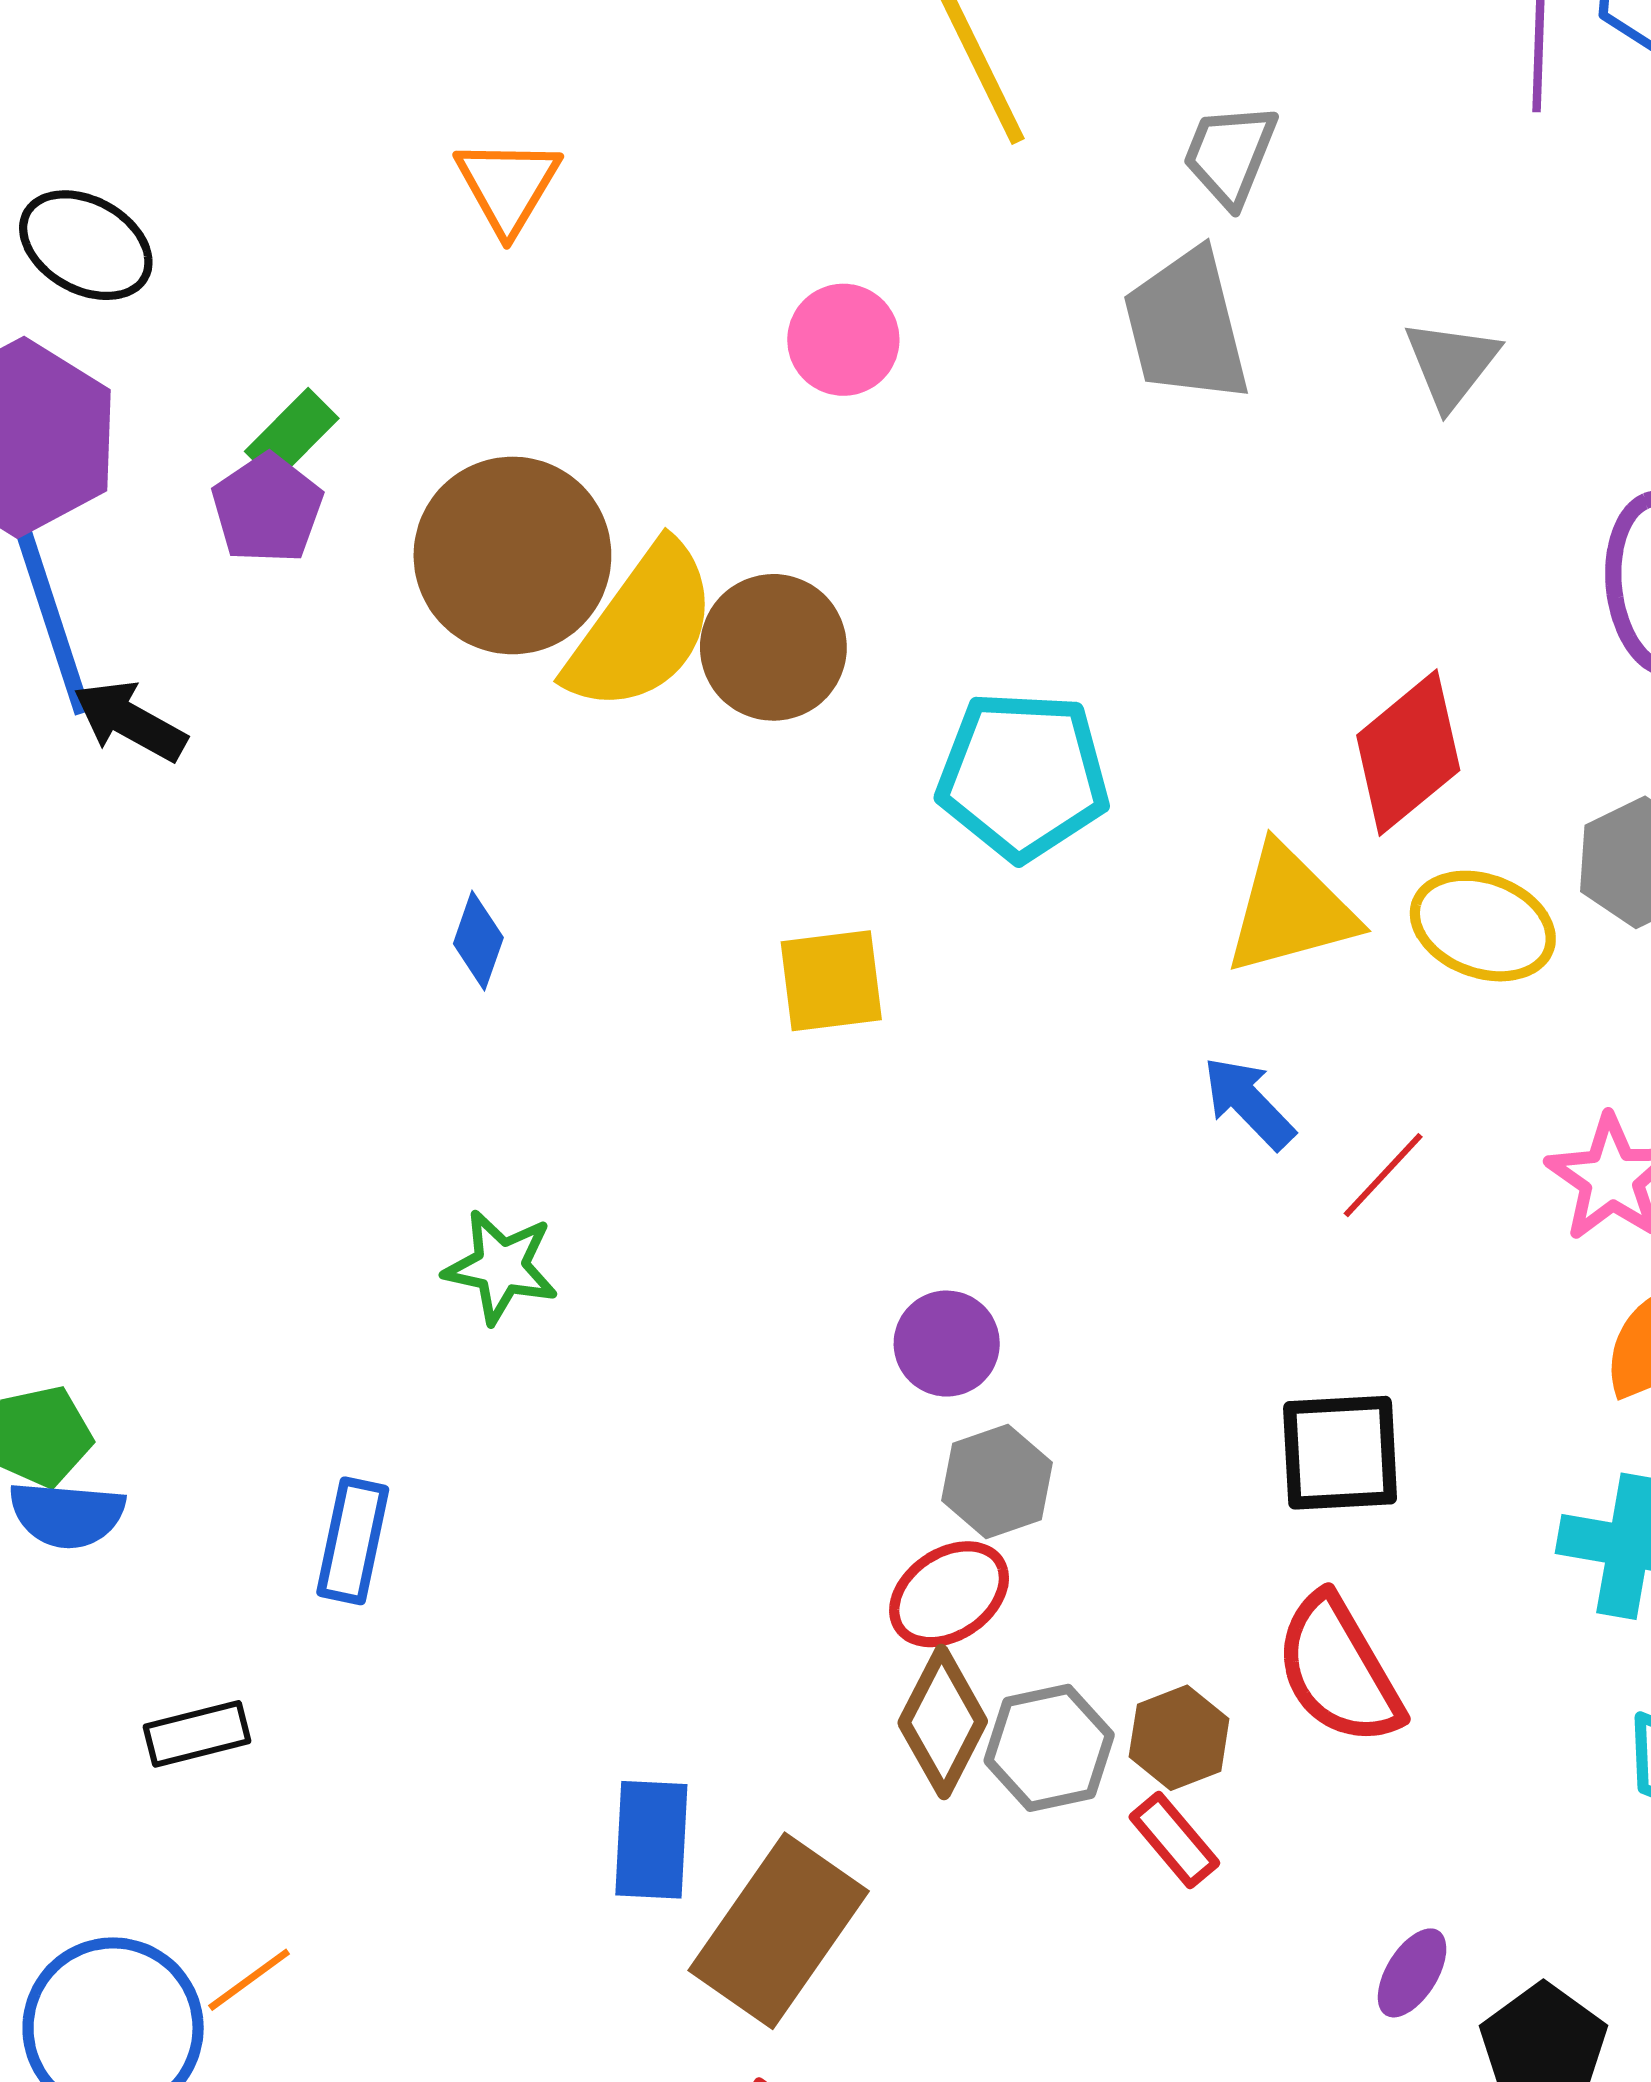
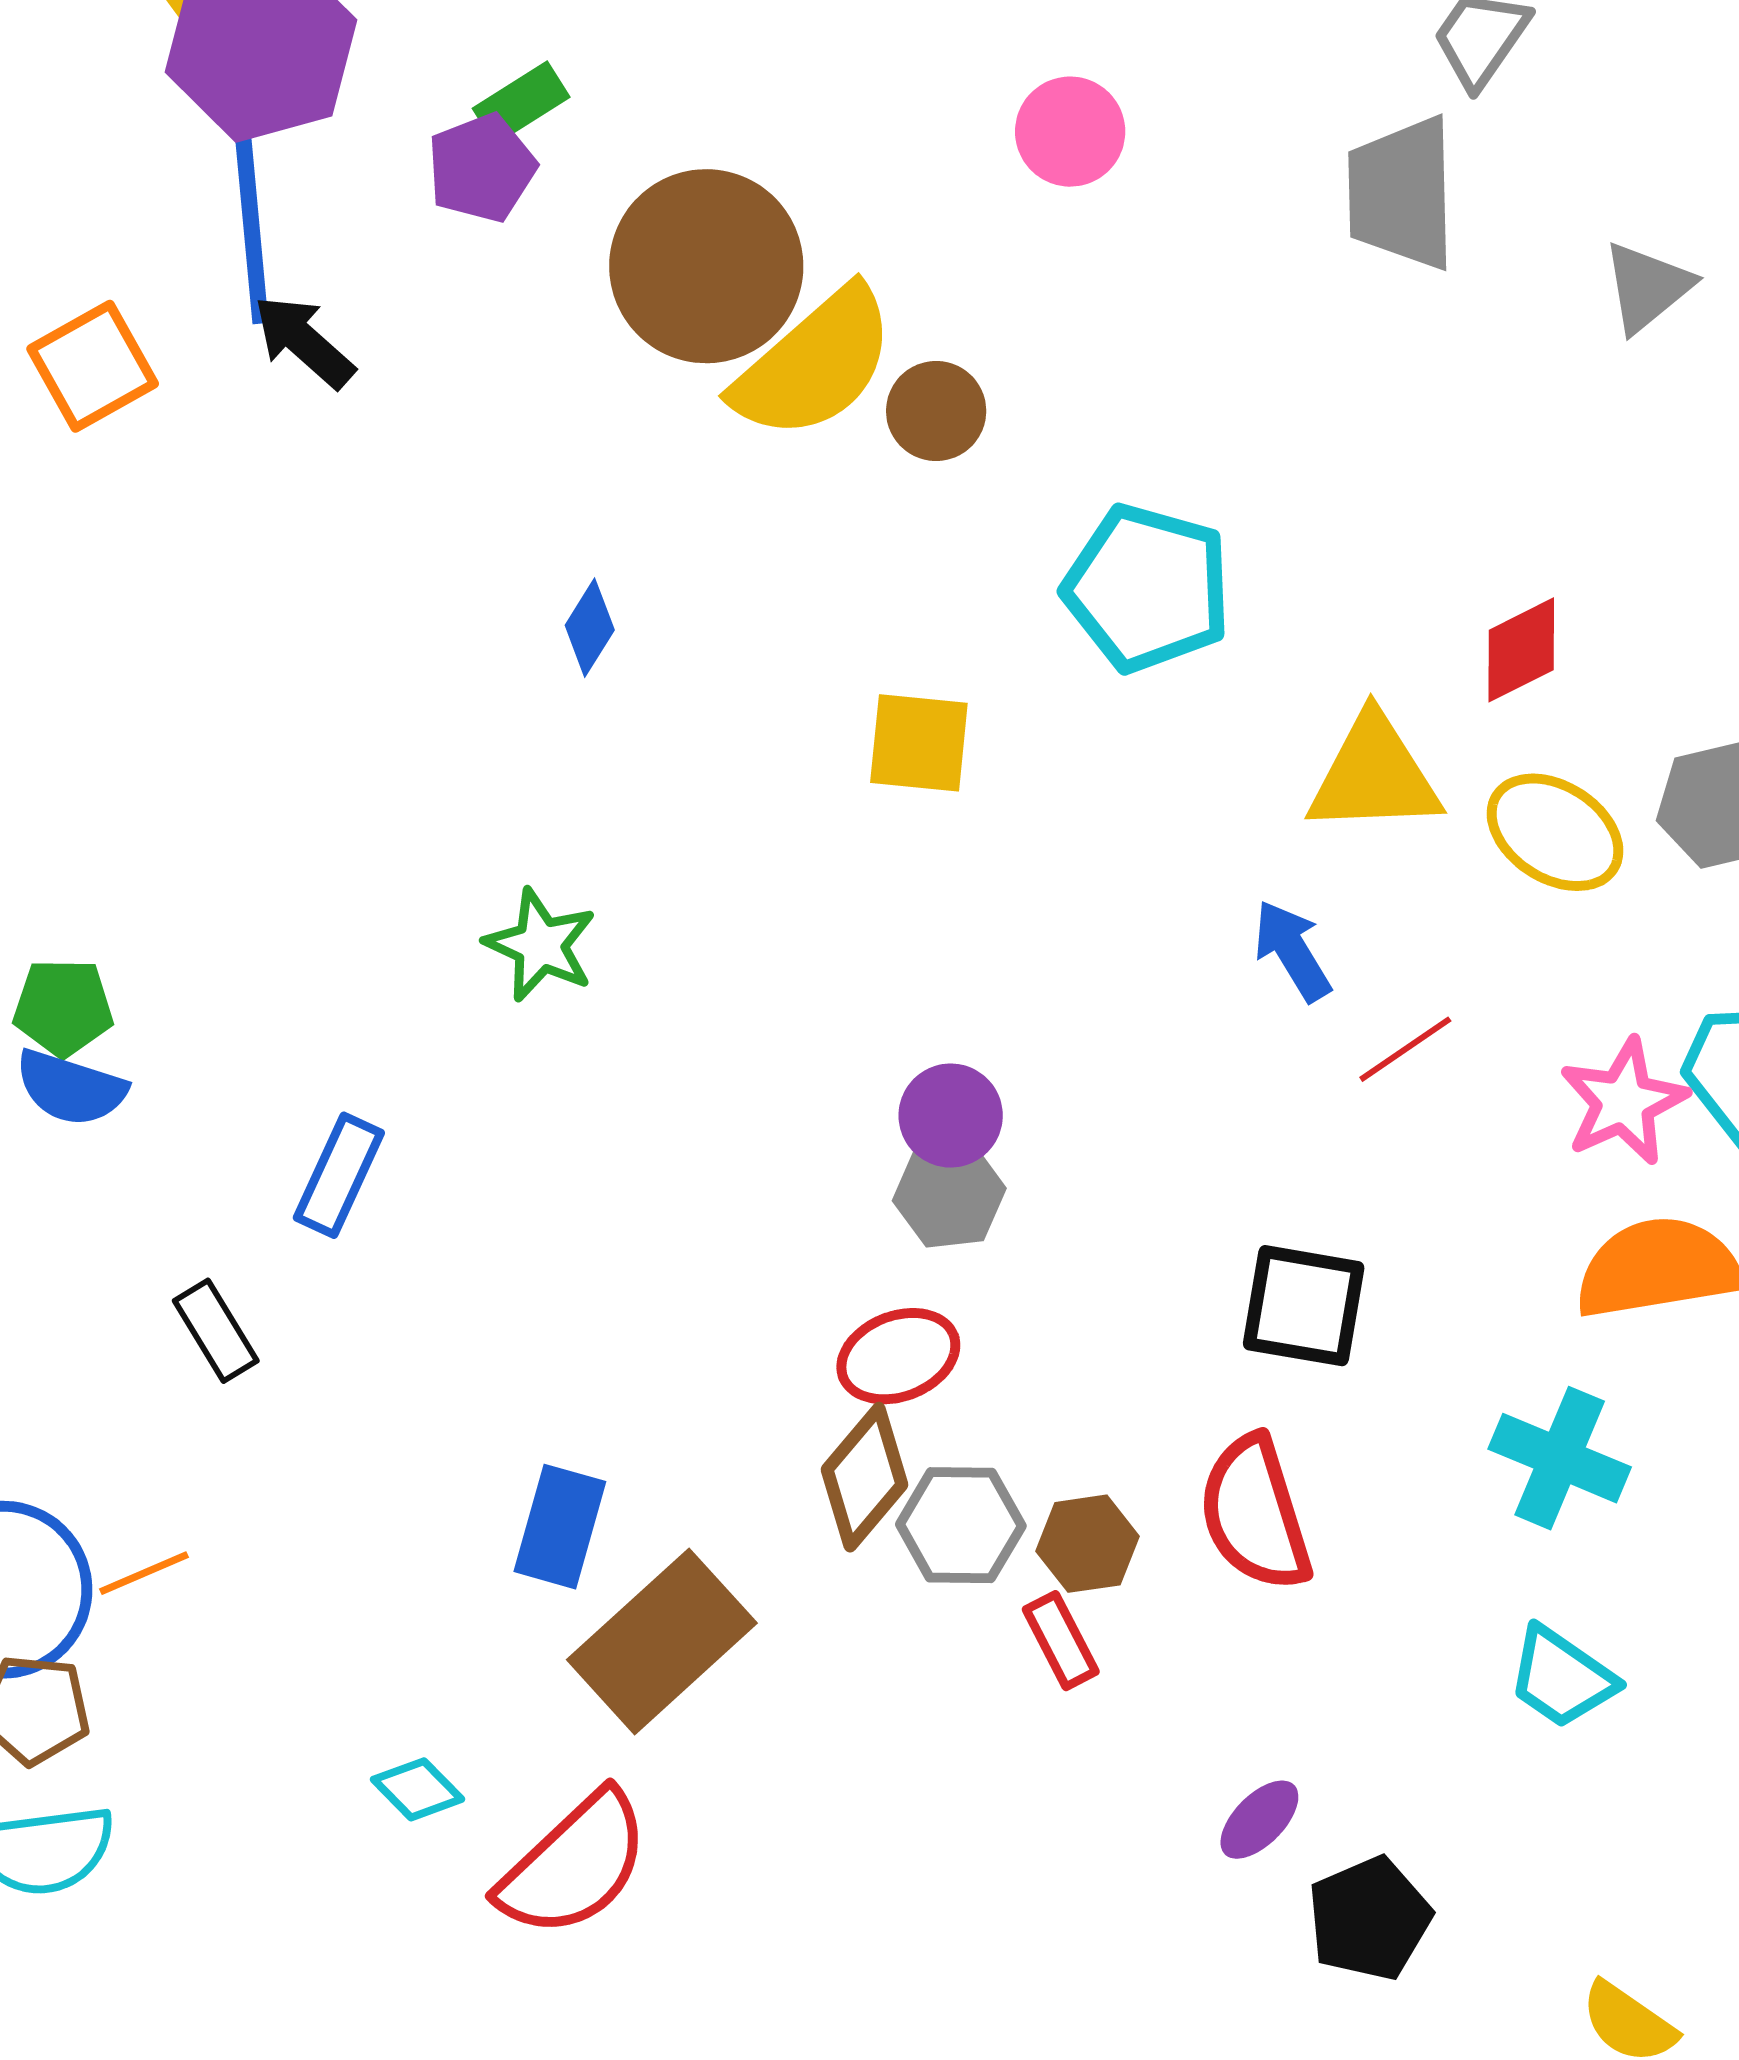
brown circle: (773, 647) -> (936, 411), size x0.7
red diamond: (1408, 753) -> (1521, 650), size x0.7
gray hexagon: (997, 1482) -> (949, 1194), moved
black rectangle: (197, 1734) -> (216, 1331), moved, turned 60

